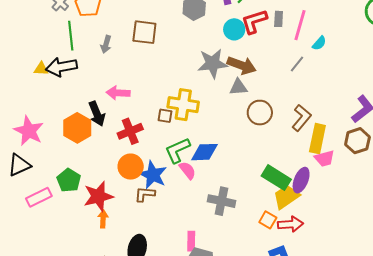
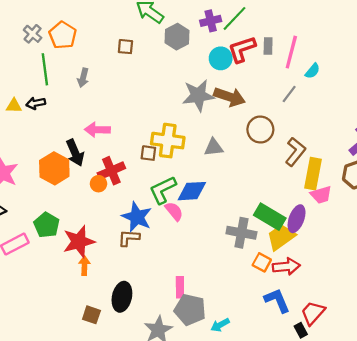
brown square: (144, 32) -> (125, 47), moved, size x0.6
black arrow: (61, 67) -> (36, 103), size x0.6
gray triangle: (238, 87) -> (214, 147), moved
brown circle: (260, 113) -> (260, 130), moved
orange circle: (131, 167) -> (98, 184), moved, size x0.6
gray cross: (222, 201) -> (241, 233), moved

